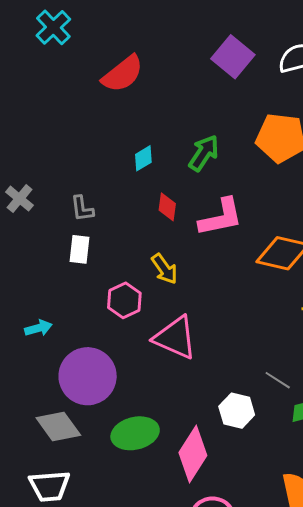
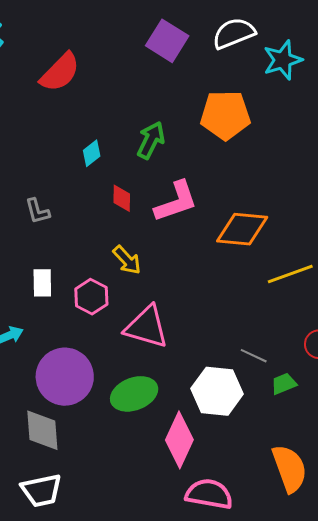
white rectangle: (79, 249) -> (42, 283), moved
white hexagon: (237, 411) -> (217, 391), size x1.4
gray diamond: (58, 426) -> (42, 430), turned 39
green ellipse: (135, 433) -> (134, 394), moved

